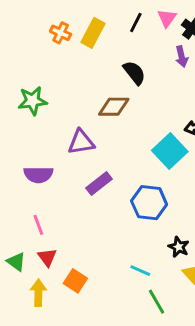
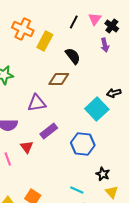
orange cross: (61, 33) -> (23, 29), size x1.5
yellow rectangle: (93, 33) -> (45, 41), moved
red triangle: (47, 257) -> (27, 147), moved

